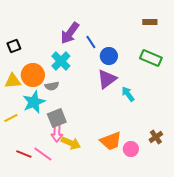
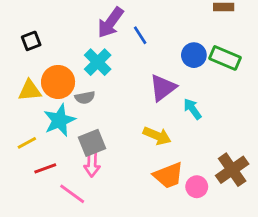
blue circle: (109, 56) -> (194, 55), moved
brown cross: (156, 137) -> (232, 170), size x1.6
yellow arrow: (71, 143) -> (157, 136), moved
red line: (24, 154) -> (45, 168), moved, turned -42

